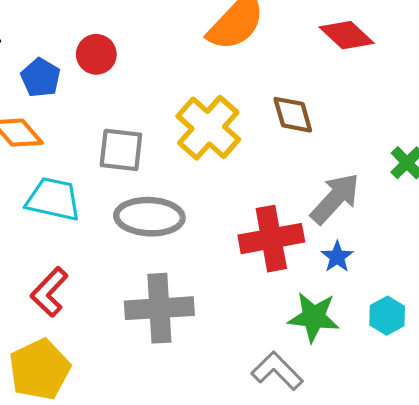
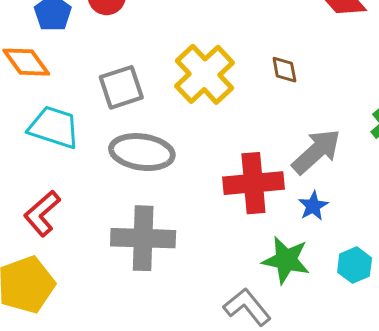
brown diamond: (293, 115) -> (284, 70), size x0.7
gray square: (121, 150) -> (121, 87), turned -30

